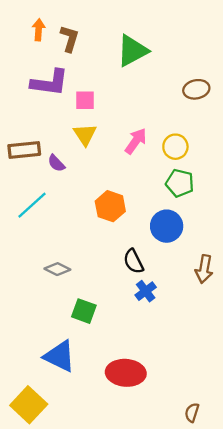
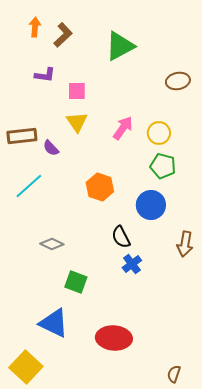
brown L-shape: (69, 39) -> (63, 35), turned 30
purple L-shape: (50, 83) -> (45, 75), size x0.6

